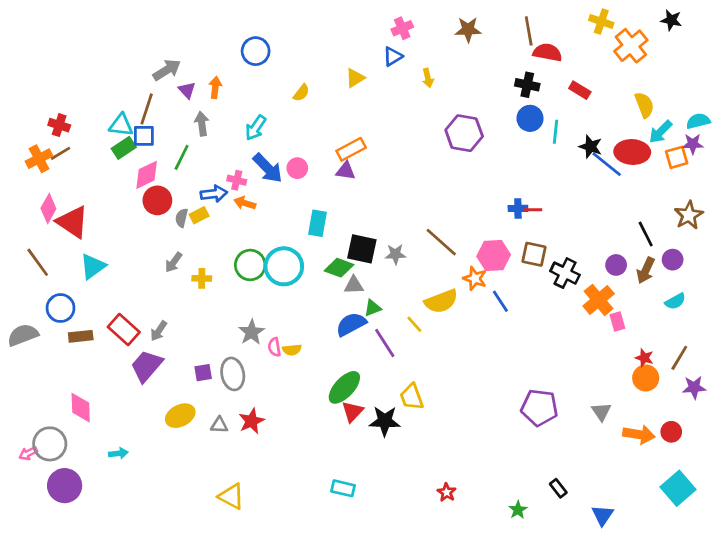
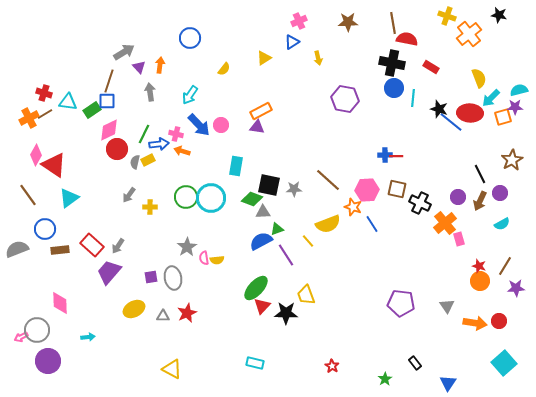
black cross: (527, 85) -> (392, 63), size x1.4
cyan triangle: (121, 125) -> (68, 102), moved
green line: (182, 157) -> (144, 134), moved

